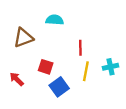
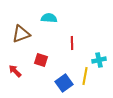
yellow line: (86, 71) -> (85, 76), moved
blue square: (59, 87) -> (64, 83), moved

